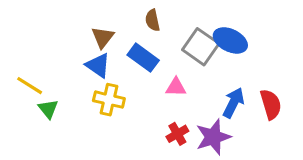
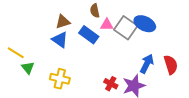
brown triangle: (103, 37) -> (63, 22), turned 35
pink triangle: (176, 87) -> (107, 25), moved
yellow cross: (109, 100) -> (60, 79), moved
red cross: (177, 134) -> (111, 84), turned -32

